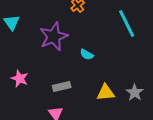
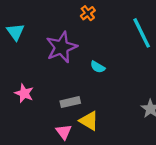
yellow triangle: (106, 92) -> (89, 121), moved, turned 36

